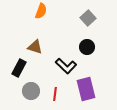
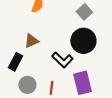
brown triangle: (35, 47) -> (31, 41), turned -42
black circle: (87, 47) -> (83, 41), size x1.6

